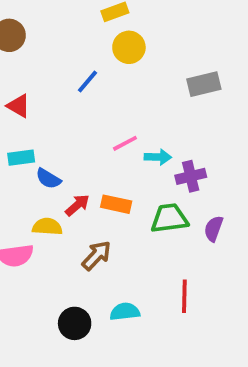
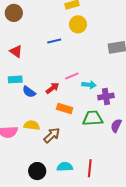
blue line: (87, 82) -> (54, 41), turned 32
red arrow: (77, 205) -> (53, 88), moved
yellow semicircle: (47, 227) -> (32, 125), moved
red line: (184, 296) -> (90, 168), moved

